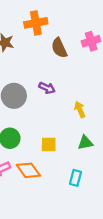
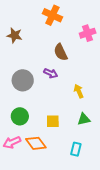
orange cross: (36, 23) -> (52, 15), moved, turned 36
brown semicircle: (59, 48) -> (61, 52), moved

